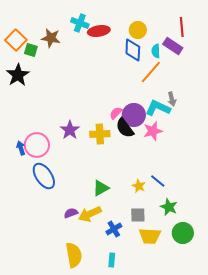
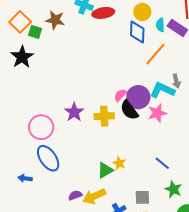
cyan semicircle: (156, 51) -> (160, 25), moved
blue arrow: (21, 148) -> (25, 178), moved, turned -64
yellow star: (139, 186) -> (119, 163), moved

